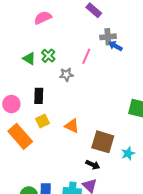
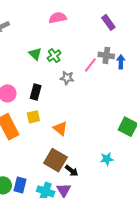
gray cross: (108, 37) -> (106, 55), moved
blue arrow: (115, 46) -> (121, 62), turned 48
brown square: (103, 142) -> (55, 160), moved
cyan star: (128, 153) -> (107, 159), moved

